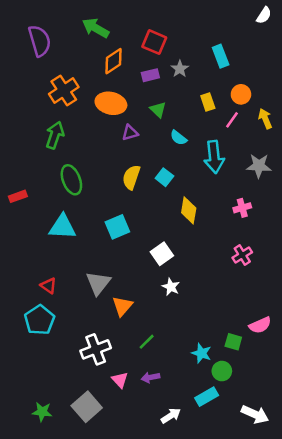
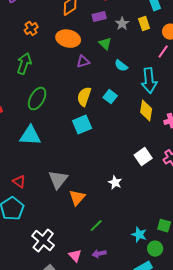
gray star: (180, 69) -> (122, 24), moved
orange cross: (64, 91) -> (31, 29), size x0.6
yellow rectangle: (208, 102) -> (144, 24), moved
green ellipse: (71, 180) -> (37, 99), turned 50
yellow diamond: (189, 210) -> (146, 111), moved
cyan square: (117, 227) -> (82, 125), moved
white square: (162, 254) -> (143, 157), moved
white cross: (96, 349) -> (43, 241), moved, turned -30

